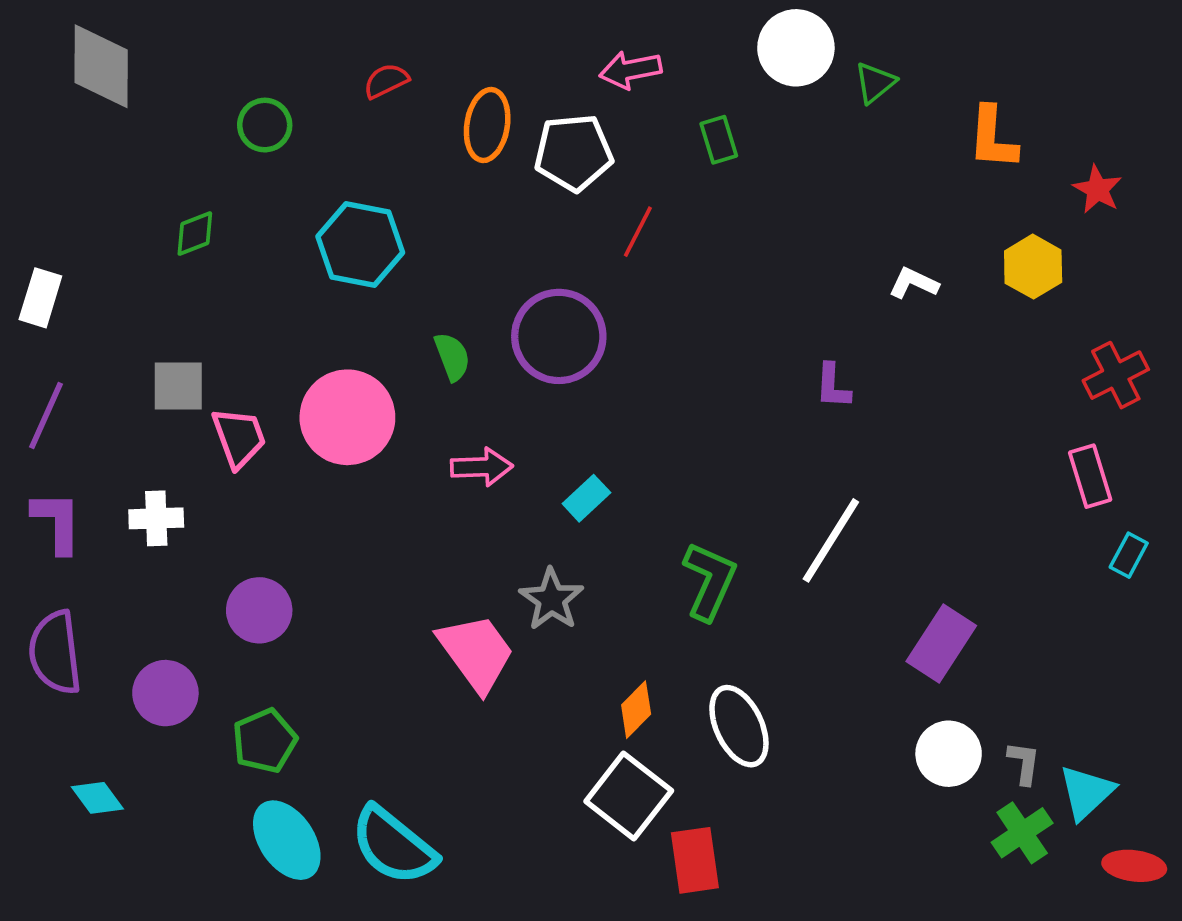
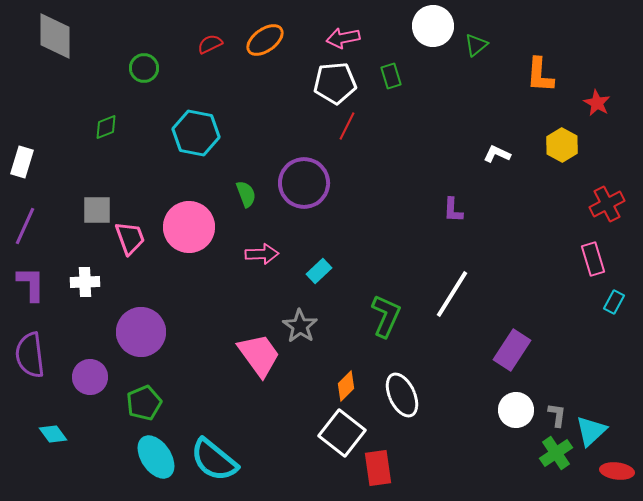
orange ellipse: (487, 125) -> (265, 40), moved, turned 45
white pentagon: (574, 153) -> (335, 83), moved
purple circle: (259, 610) -> (141, 332), size x1.4

